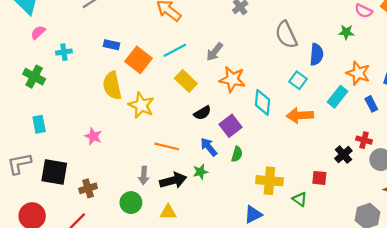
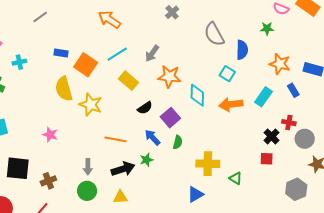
cyan rectangle: (337, 97) -> (263, 97), moved
gray arrow: (144, 176) -> (88, 167), moved
red square: (319, 178) -> (267, 159), moved

